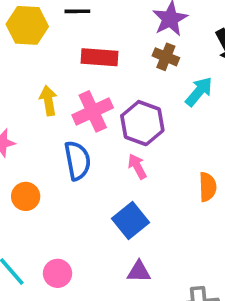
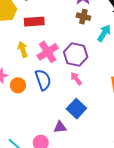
red rectangle: (99, 57) -> (34, 22), moved
orange circle: (26, 196) -> (18, 85), moved
purple triangle: (139, 272) -> (60, 127), moved

